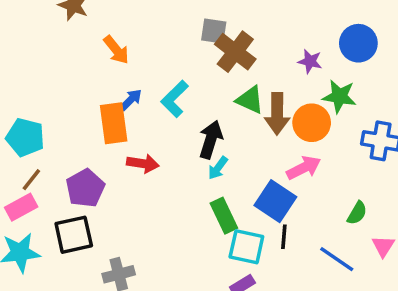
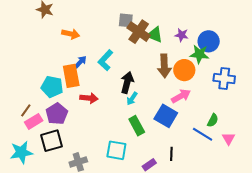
blue circle: (358, 43) -> (209, 41), moved
orange arrow: (116, 50) -> (71, 34), turned -36
green triangle: (250, 100) -> (155, 35), moved
cyan pentagon: (25, 137) -> (52, 87), moved
pink rectangle: (21, 207) -> (34, 121), moved
black line: (284, 237) -> (171, 154), moved
cyan square: (246, 247) -> (116, 150), moved
blue line: (337, 259) -> (203, 134), moved

